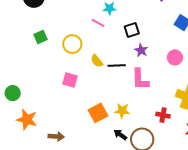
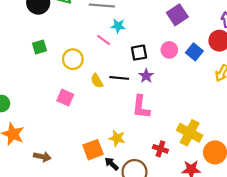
pink circle: (175, 57) -> (169, 50), moved
black line: (117, 66) -> (119, 78), moved
orange square: (98, 113) -> (93, 150), moved

